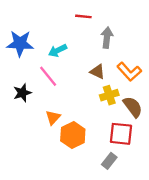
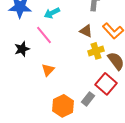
red square: (121, 134) -> (106, 84), turned 35
orange hexagon: (73, 135) -> (63, 106), moved
gray rectangle: (109, 161) -> (88, 99), moved

